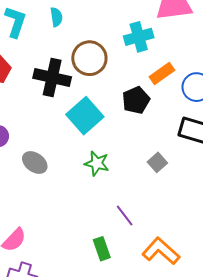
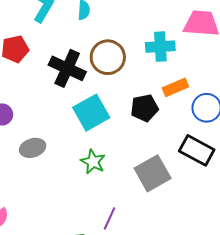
gray square: (157, 162) -> (153, 173), size x1.8
gray ellipse: (35, 163) -> (33, 148), turned -65
purple line: (125, 216) -> (109, 218), turned 50

